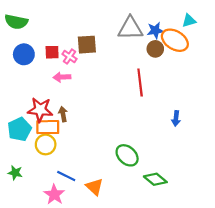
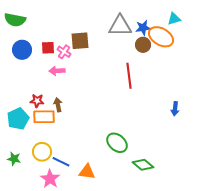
red star: (40, 110) -> (37, 101), size x0.6
blue arrow: (176, 118) -> (175, 109), moved
yellow circle: (46, 144) -> (42, 152), moved
orange triangle: (94, 187) -> (87, 172), turned -36

